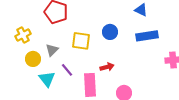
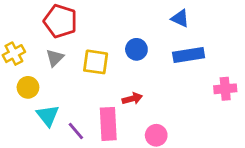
gray triangle: (52, 50) -> (55, 58), moved
purple line: (67, 70) -> (76, 131), moved

